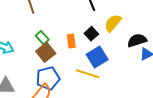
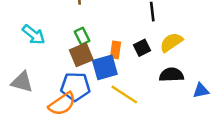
black semicircle: (137, 40) -> (171, 75), moved
blue square: (97, 57) -> (105, 67), moved

